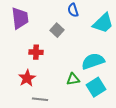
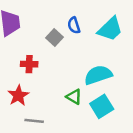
blue semicircle: (73, 10) -> (74, 25), moved
green triangle: (73, 79) -> (74, 97), turned 40

